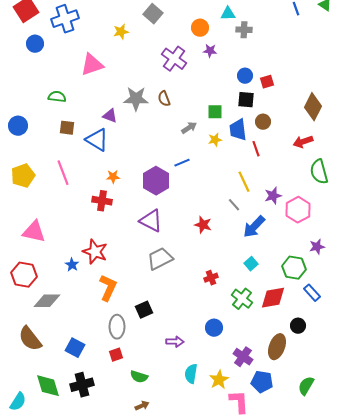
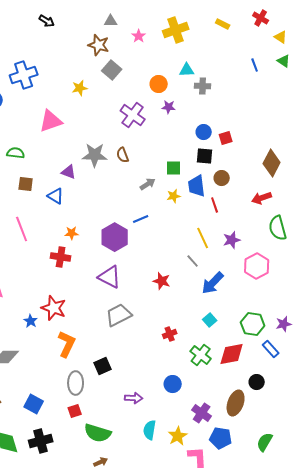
blue triangle: (97, 140) -> (56, 196), size x0.7
purple star: (273, 196) -> (232, 240), moved
purple star: (317, 247) -> (284, 324), moved
green semicircle: (139, 377) -> (98, 433), size x1.5

